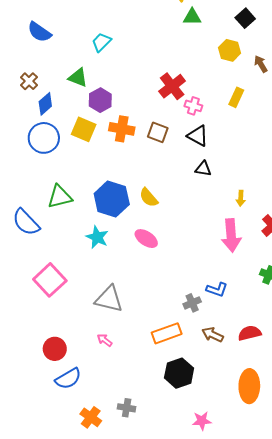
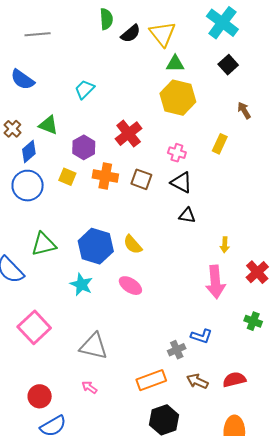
yellow hexagon: (230, 50) -> (178, 98), moved, size x1.6
green triangle: (78, 77) -> (48, 125), moved
red cross: (172, 86) -> (129, 134), moved
yellow square: (84, 129) -> (67, 177), size x0.7

